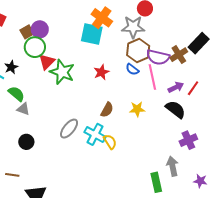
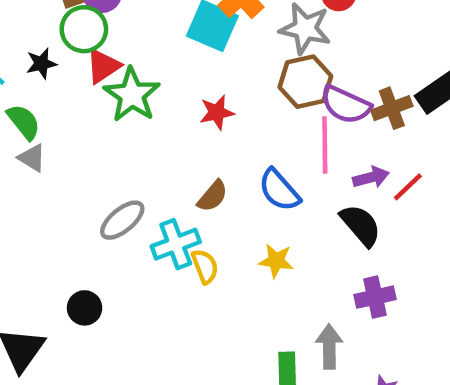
black star: (11, 67) -> (41, 64), moved
blue semicircle: (132, 69) -> (279, 190), moved, size x1.5
yellow star: (137, 109) -> (276, 261), moved
cyan cross: (95, 134) -> (176, 244), turned 30
black circle: (26, 142) -> (85, 308), moved

